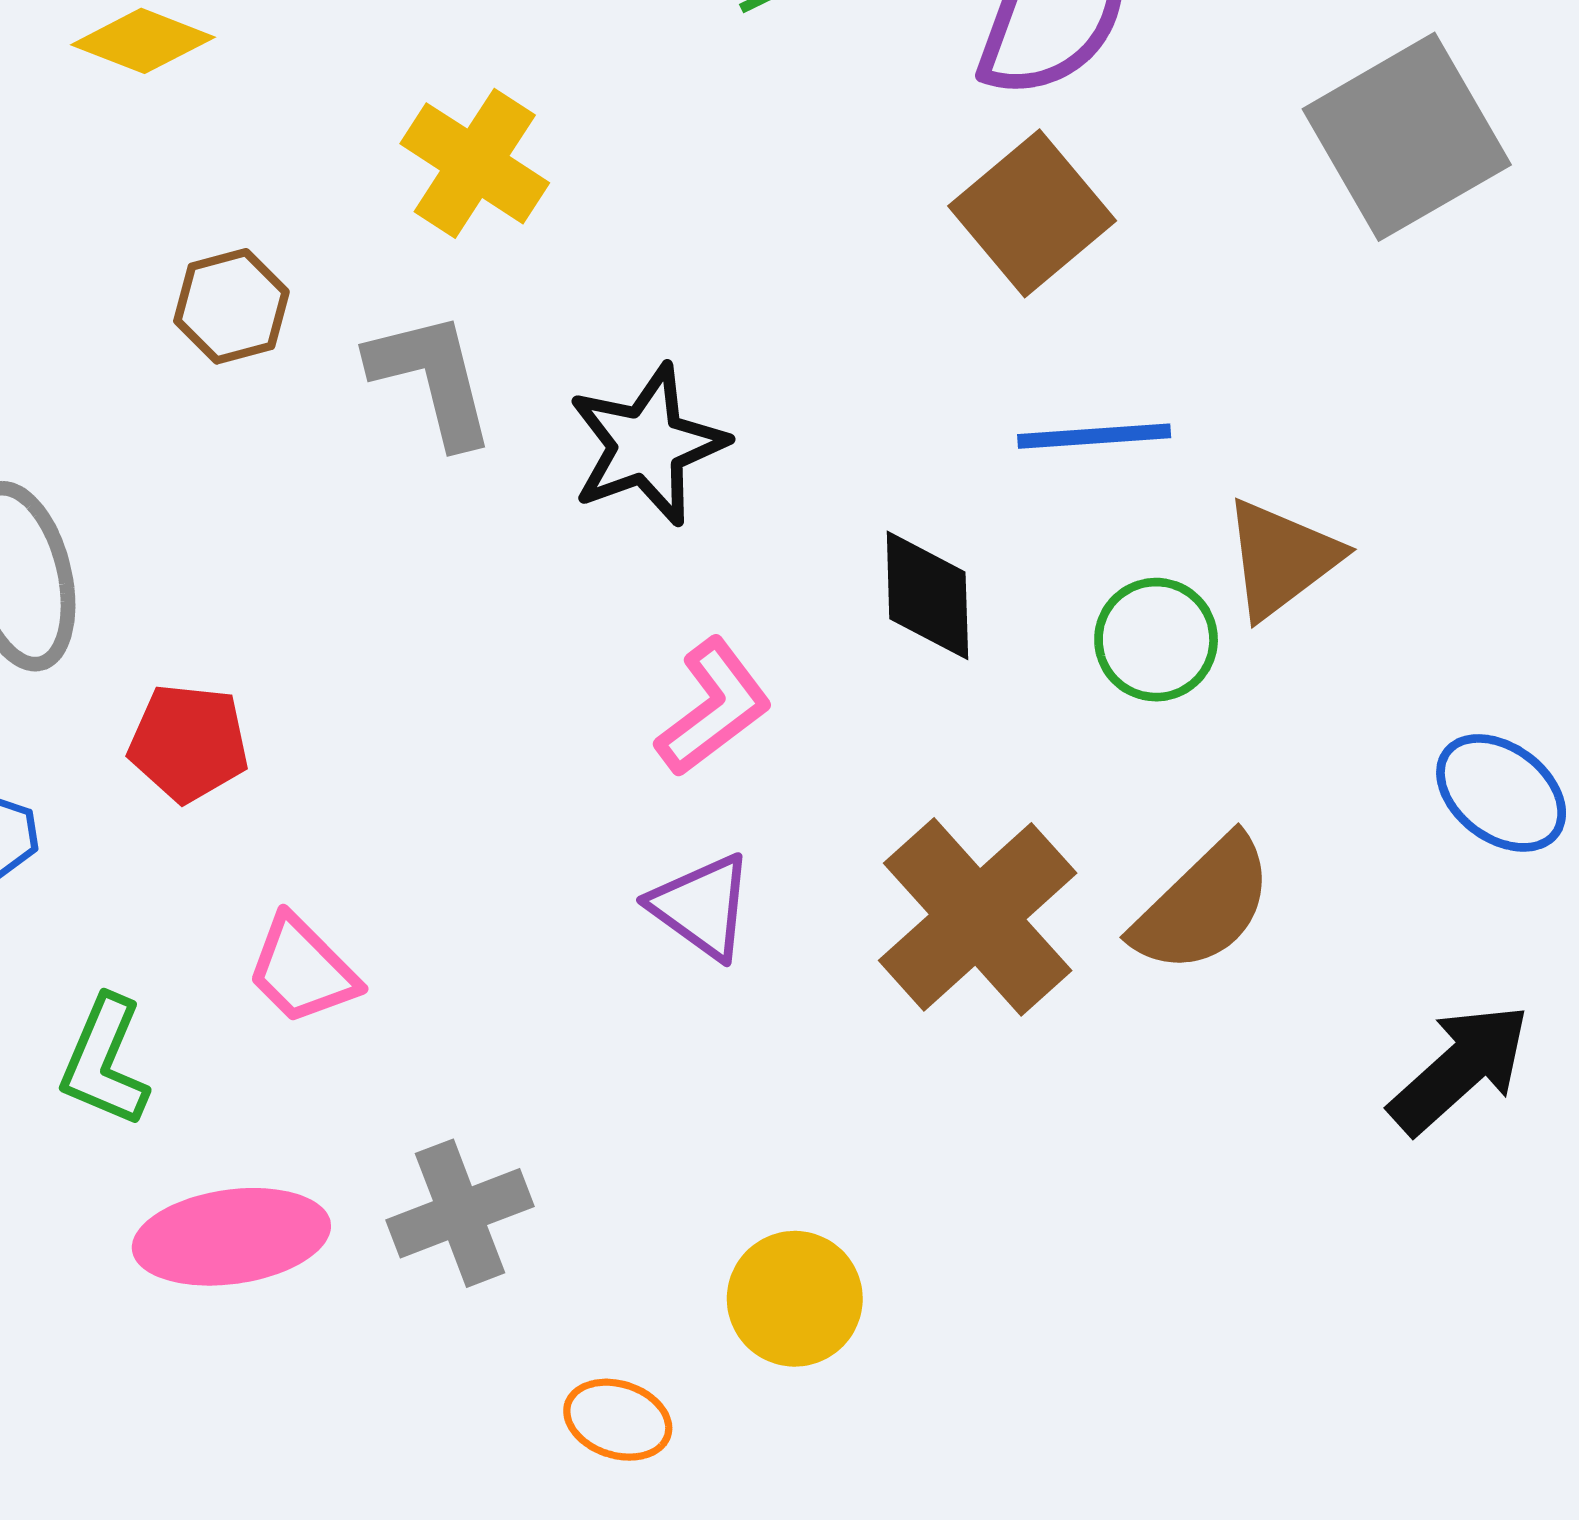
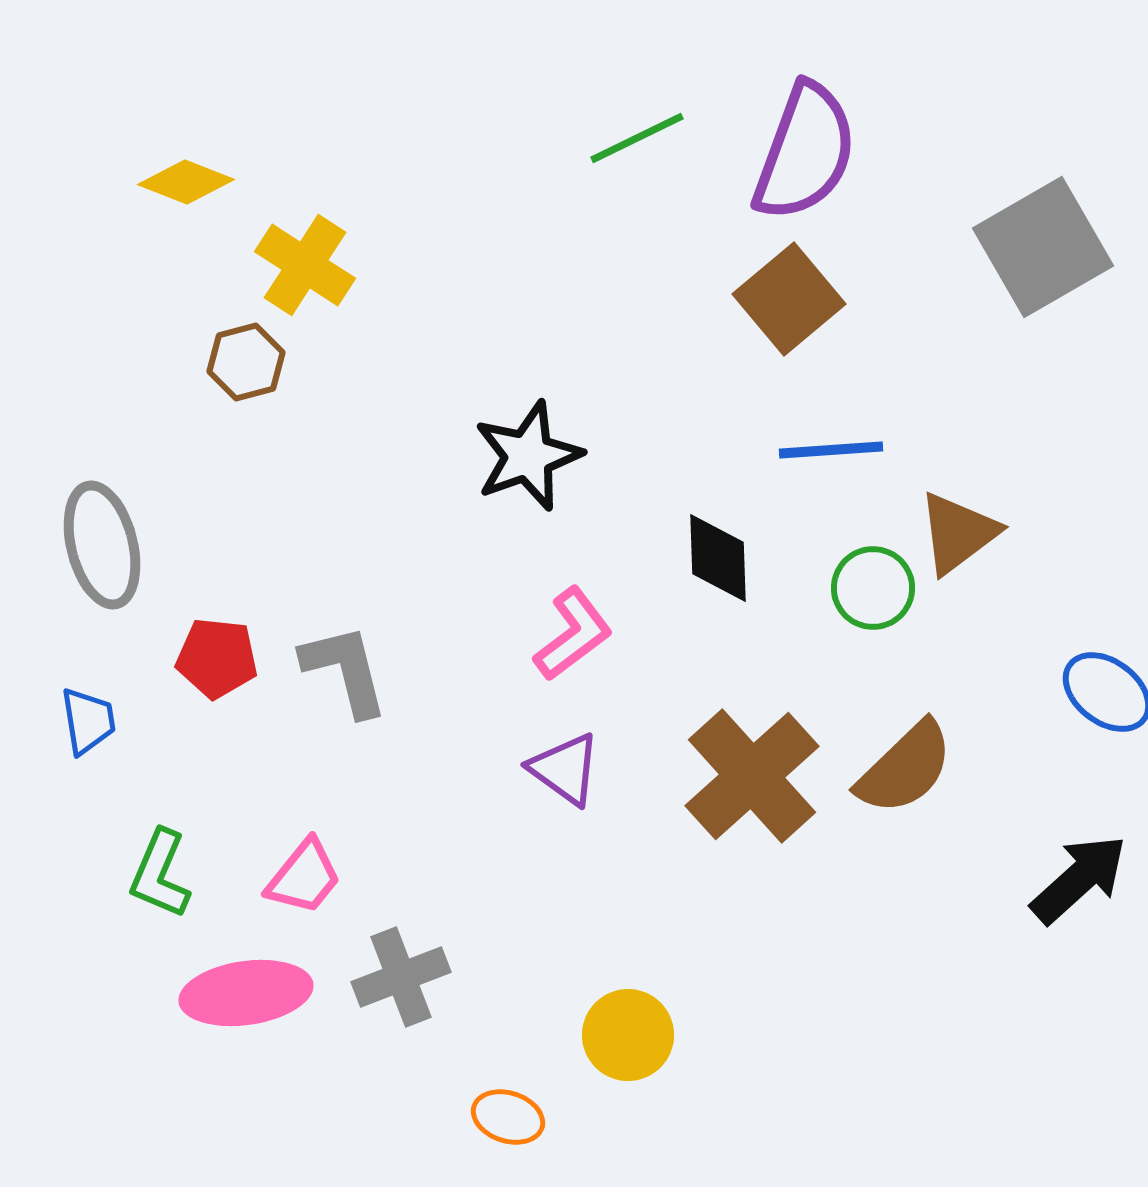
yellow cross: (475, 163) -> (305, 265), moved
gray L-shape: (432, 379) -> (345, 670), moved
pink trapezoid: (302, 970) -> (304, 877), moved, turned -96

